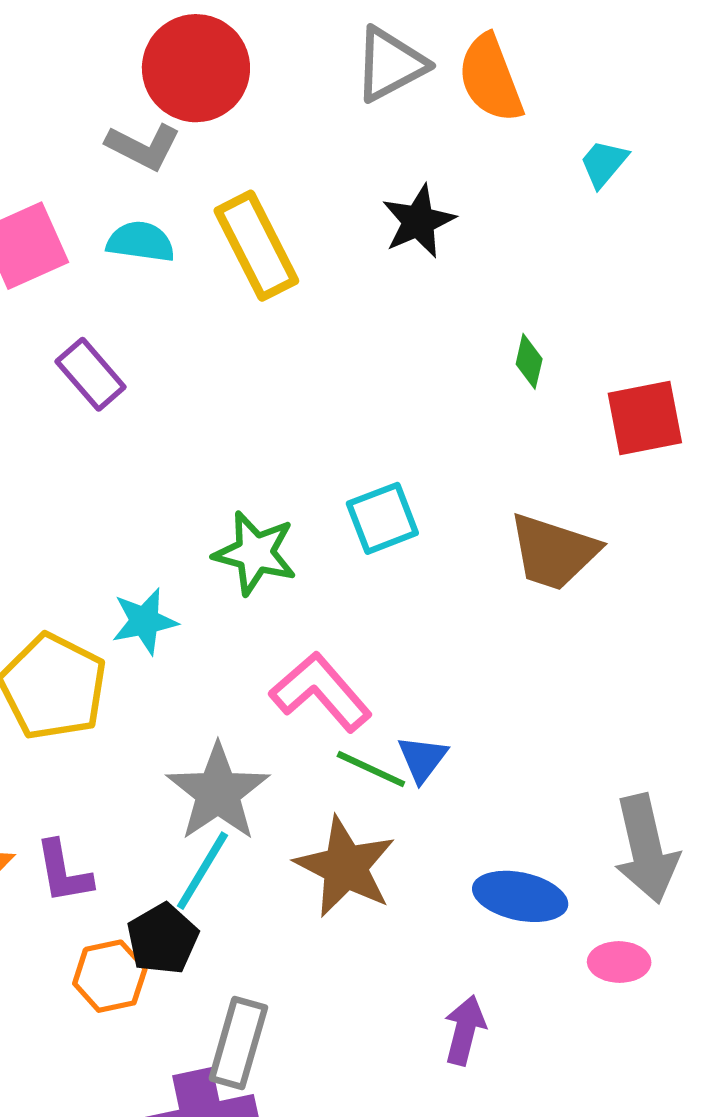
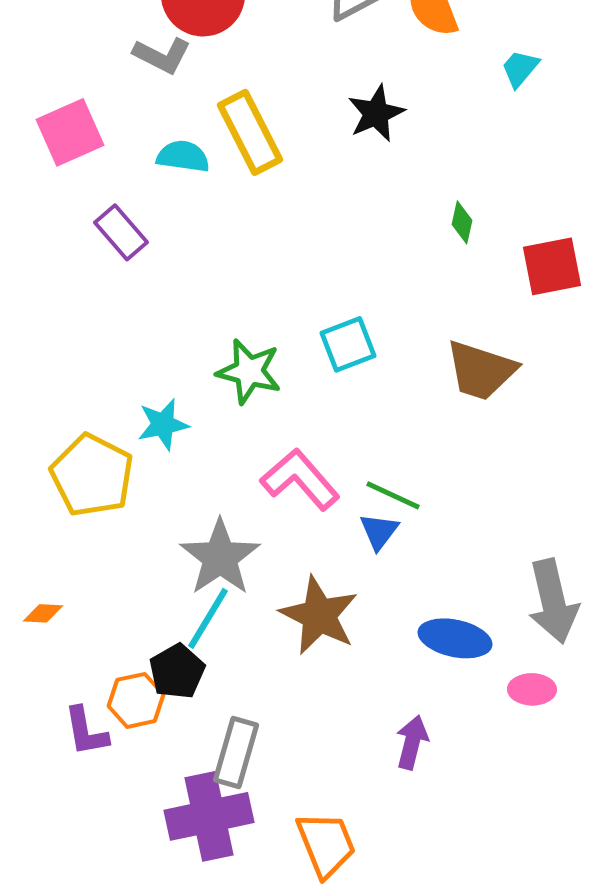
cyan semicircle: (141, 242) -> (183, 156), moved
green line: (371, 769) -> (393, 495), moved
purple L-shape: (64, 872) -> (86, 731), moved

